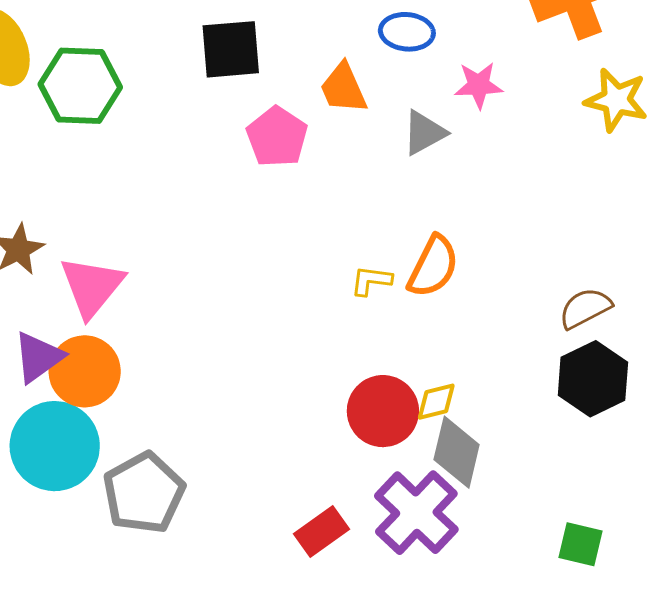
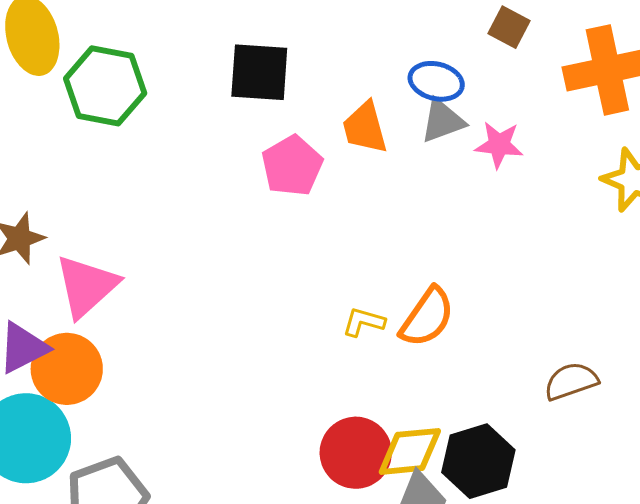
gray triangle: (424, 133) -> (442, 121), moved
black hexagon: (593, 379) -> (478, 461), moved
yellow diamond: (436, 402) -> (410, 451), size x1.5

